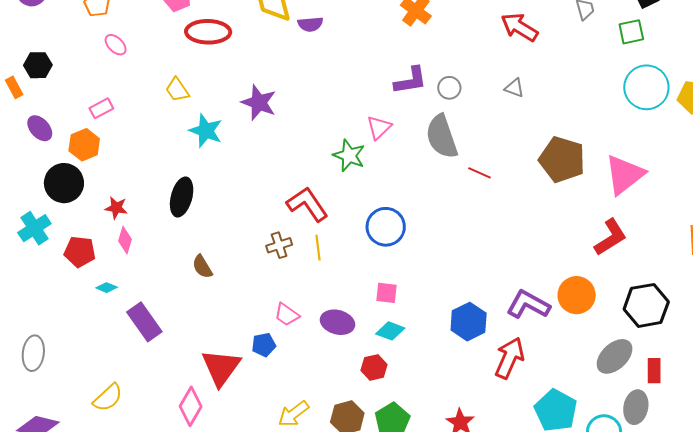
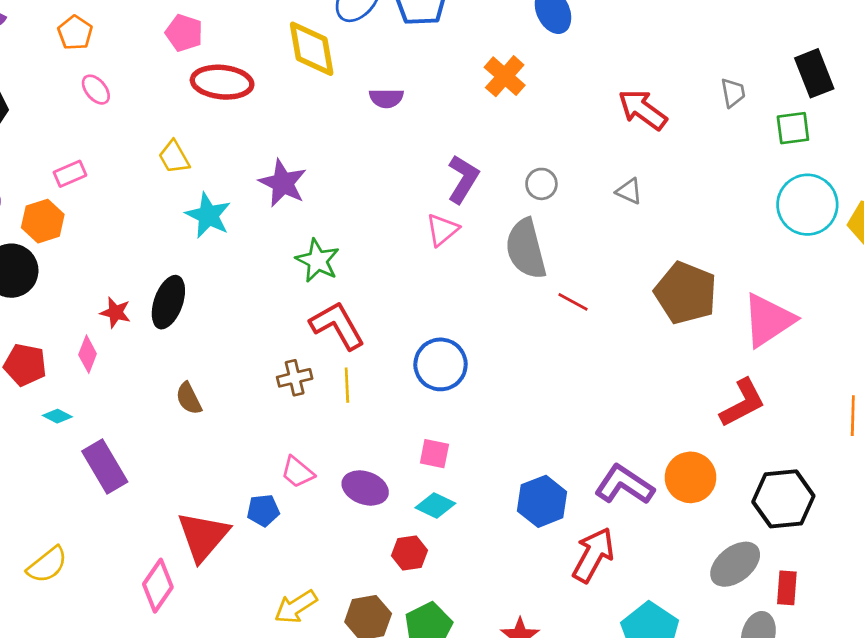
purple semicircle: (310, 24) -> (386, 98), moved
purple L-shape: (411, 81) -> (463, 179), moved, turned -54
green star: (349, 156) -> (318, 261), moved
red star: (116, 208) -> (115, 312), moved

